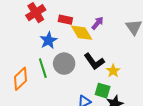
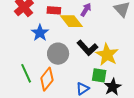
green line: (43, 68) -> (26, 73), moved
yellow star: (113, 71) -> (107, 55), size x1.6
orange diamond: (21, 79) -> (47, 79), moved

